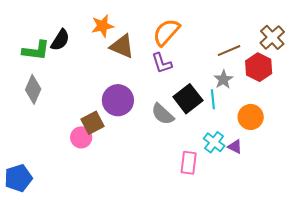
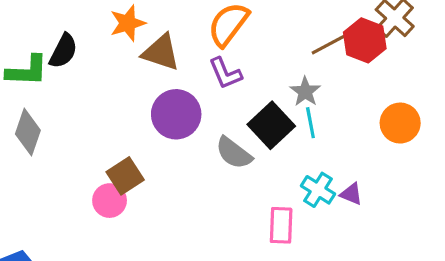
red hexagon: (259, 67) -> (365, 40), moved
gray star: (223, 79) -> (305, 92), moved
purple circle: (118, 100) -> (176, 114), moved
orange circle: (251, 117) -> (400, 123), moved

